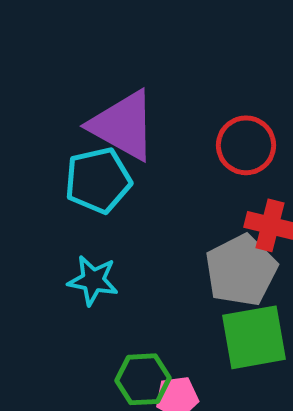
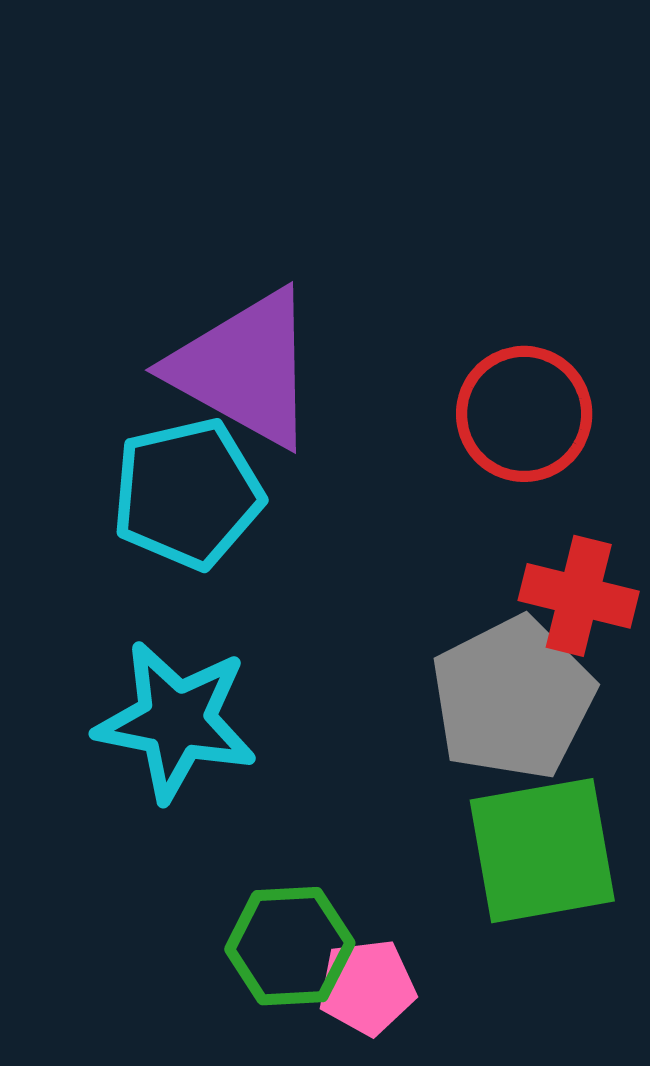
cyan star: (93, 280) -> (176, 721), size x1.4

